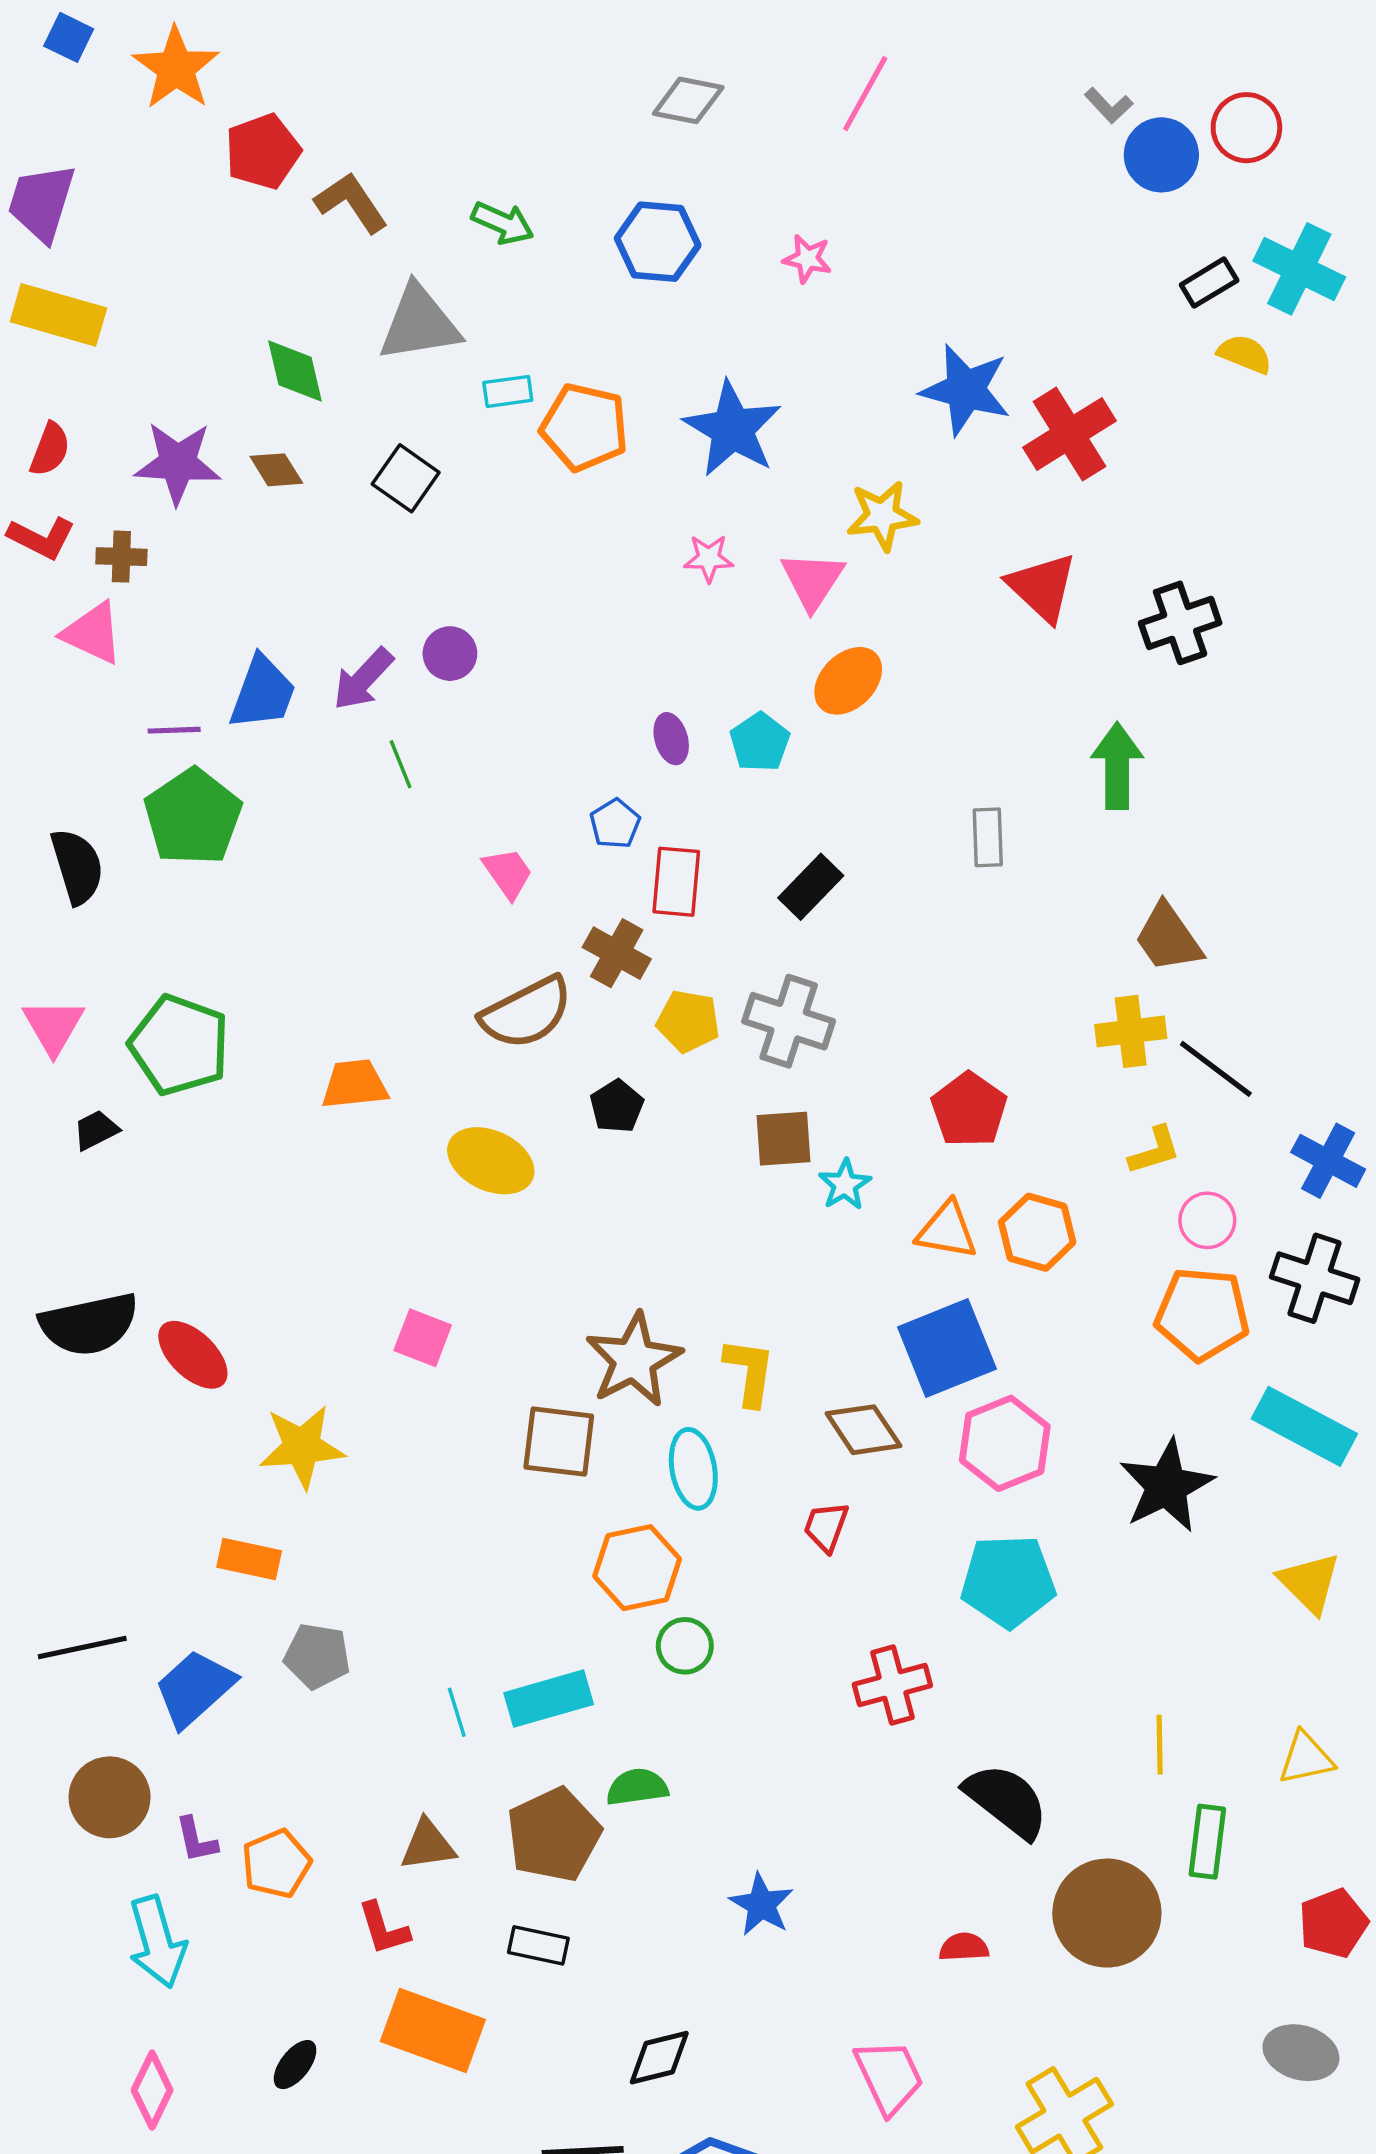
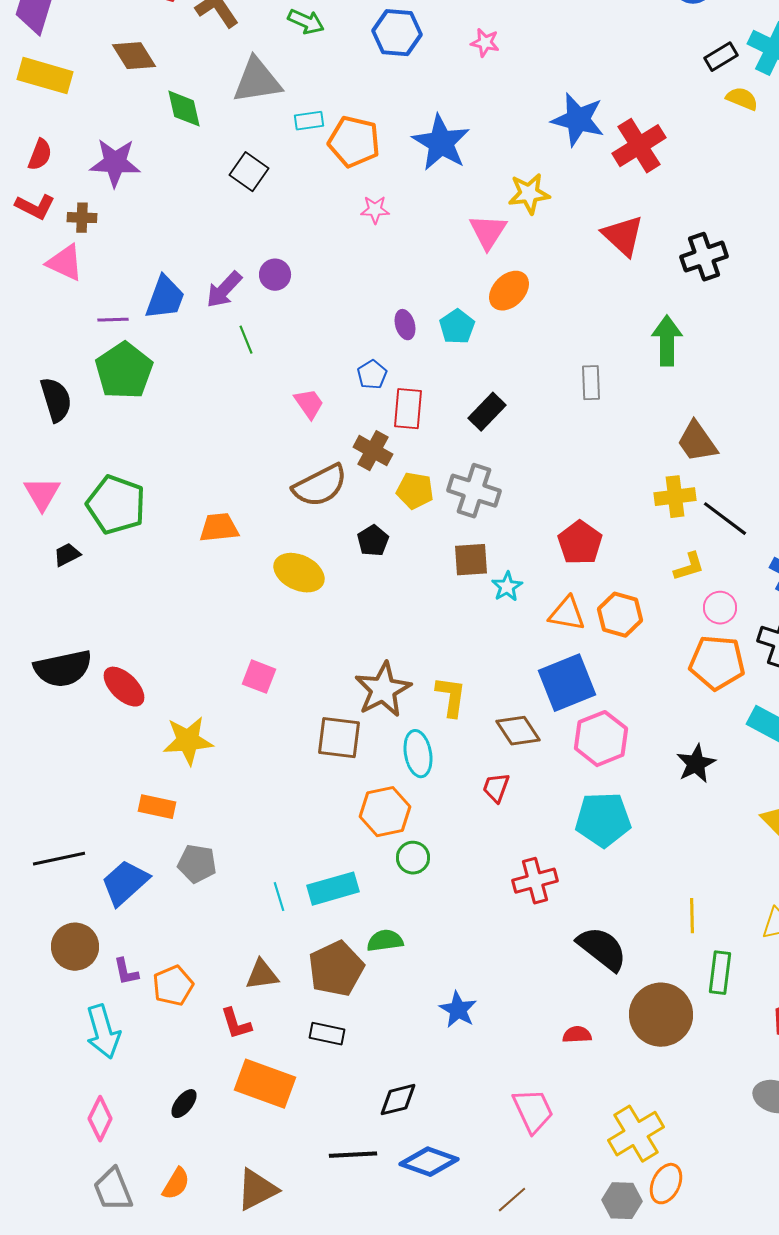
brown diamond: (276, 470) -> (134, 56), moved, size x1.4
pink star: (709, 558) -> (375, 210), moved
black star: (1166, 1486) -> (696, 764), size x0.7

